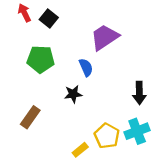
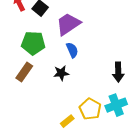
purple trapezoid: (105, 37) -> (68, 24), moved
brown rectangle: (30, 117) -> (24, 72), moved

